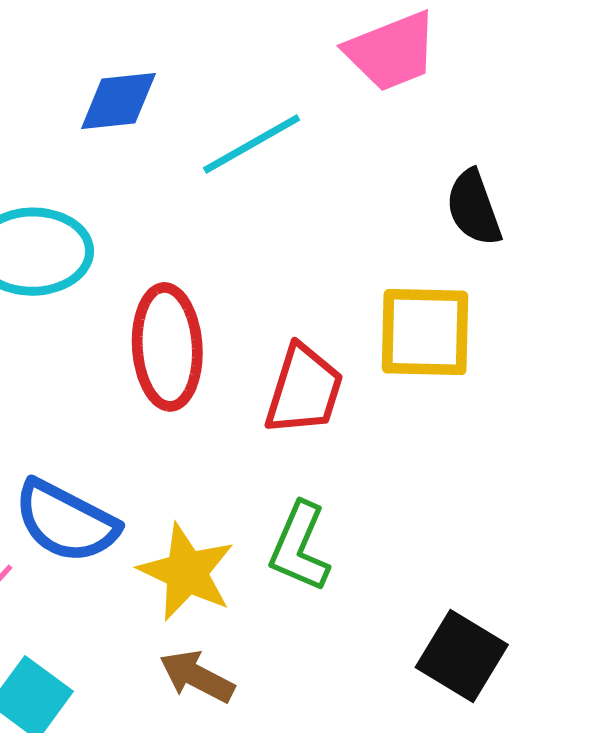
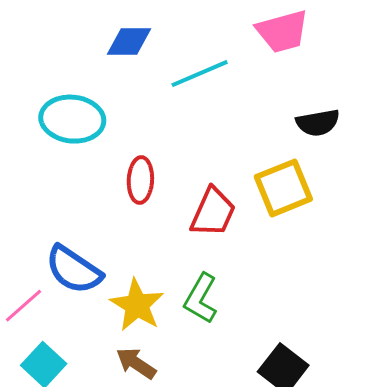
black semicircle: (474, 208) -> (318, 123), turned -87
yellow square: (425, 332) -> (283, 188), turned -30
red ellipse: (167, 347) -> (140, 180), size x0.7

